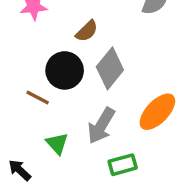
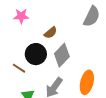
orange ellipse: (157, 112) -> (87, 82), turned -35

